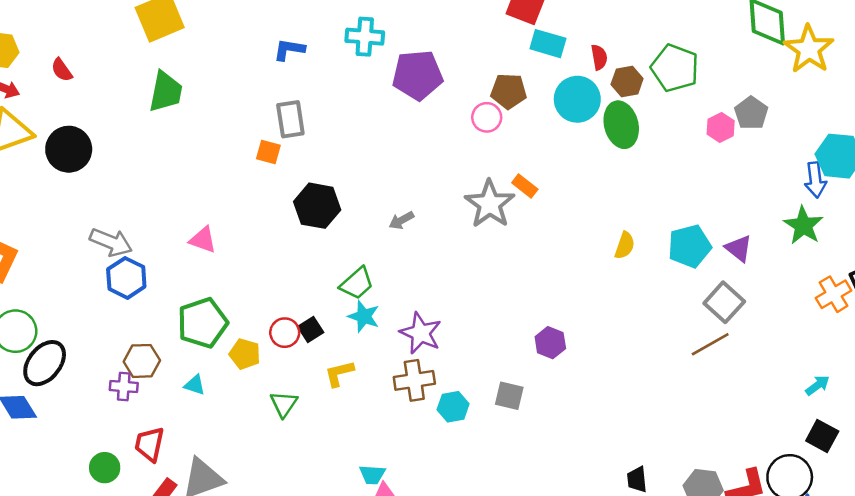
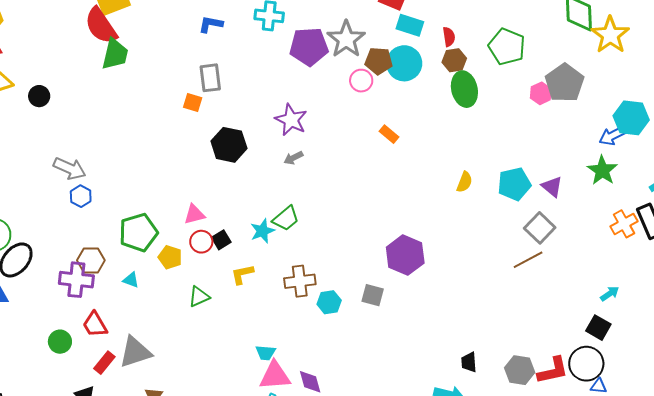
red semicircle: (62, 70) -> (101, 26), moved, size x2.0
brown hexagon: (627, 81) -> (454, 60), moved
cyan circle: (577, 99) -> (404, 63), moved
gray pentagon: (751, 113) -> (565, 83), size x1.5
black circle: (69, 149) -> (39, 96), size x0.6
blue arrow: (815, 180) -> (612, 136), turned 68
gray star: (490, 204) -> (346, 39), moved
pink triangle: (203, 240) -> (194, 214), moved, turned -35
blue hexagon: (126, 278) -> (81, 196), size x0.7
green trapezoid: (357, 283) -> (286, 219), moved
cyan star: (364, 316) -> (262, 231), turned 30
purple star: (421, 333) -> (291, 120), moved
purple hexagon: (550, 343) -> (405, 255), size x1.6
purple cross: (124, 387) -> (76, 280), size x1.6
green triangle: (284, 404) -> (199, 297), turned 30
black square: (822, 436) -> (598, 328), moved
red trapezoid: (149, 444) -> (95, 324), turned -44

